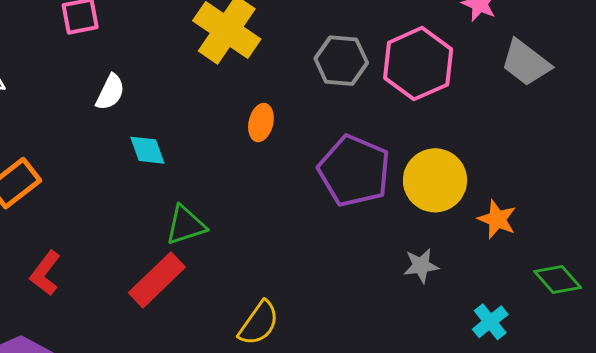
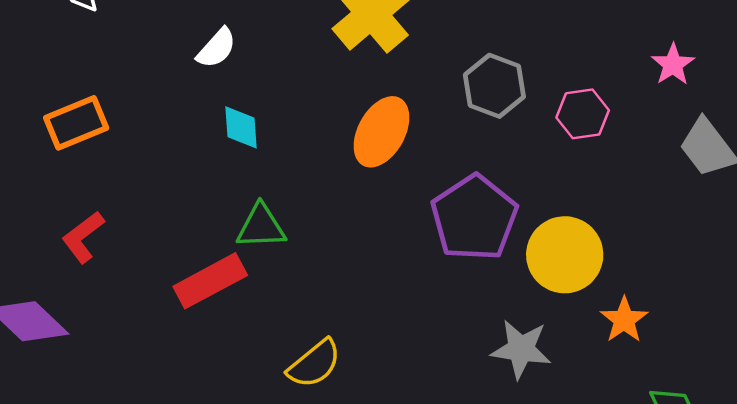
pink hexagon: (418, 64) -> (583, 114), size x0.6
orange ellipse: (261, 123) -> (381, 132), size x1.6
gray star: (421, 266) -> (521, 349), size x1.4

